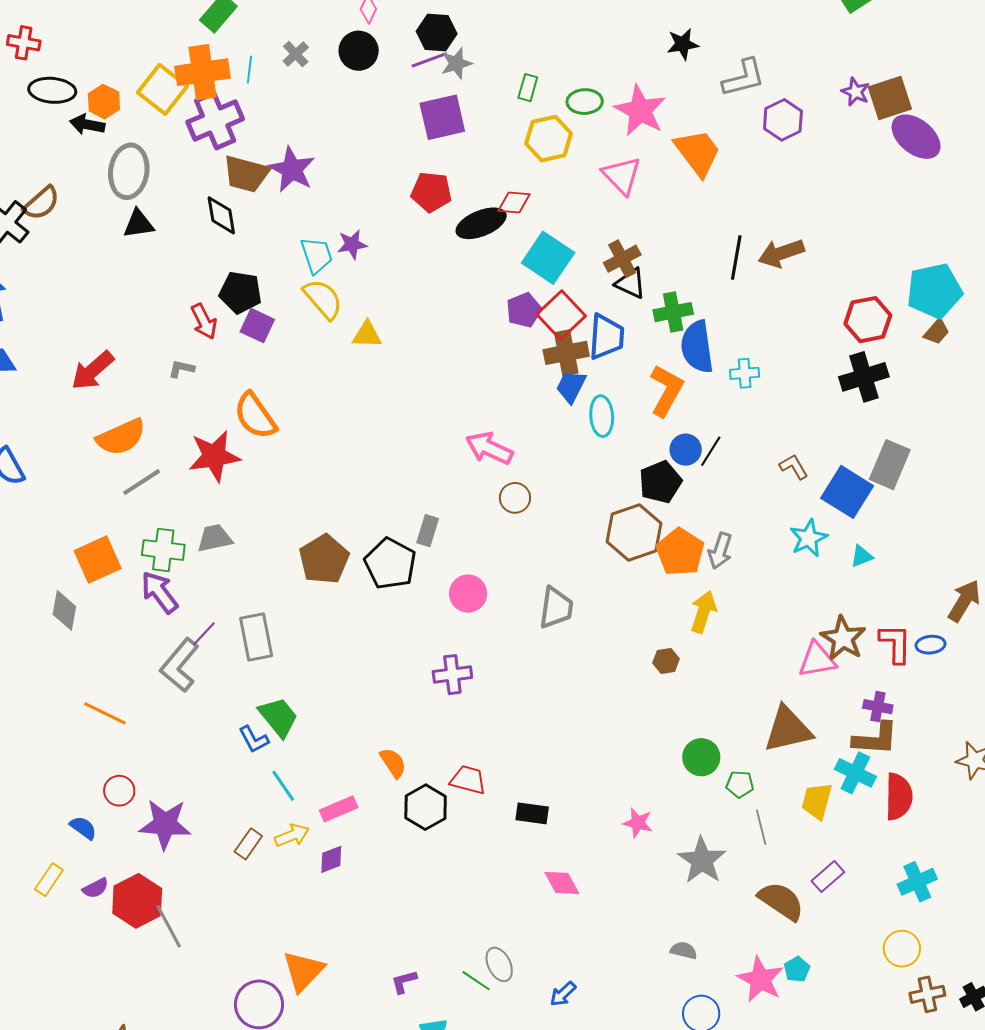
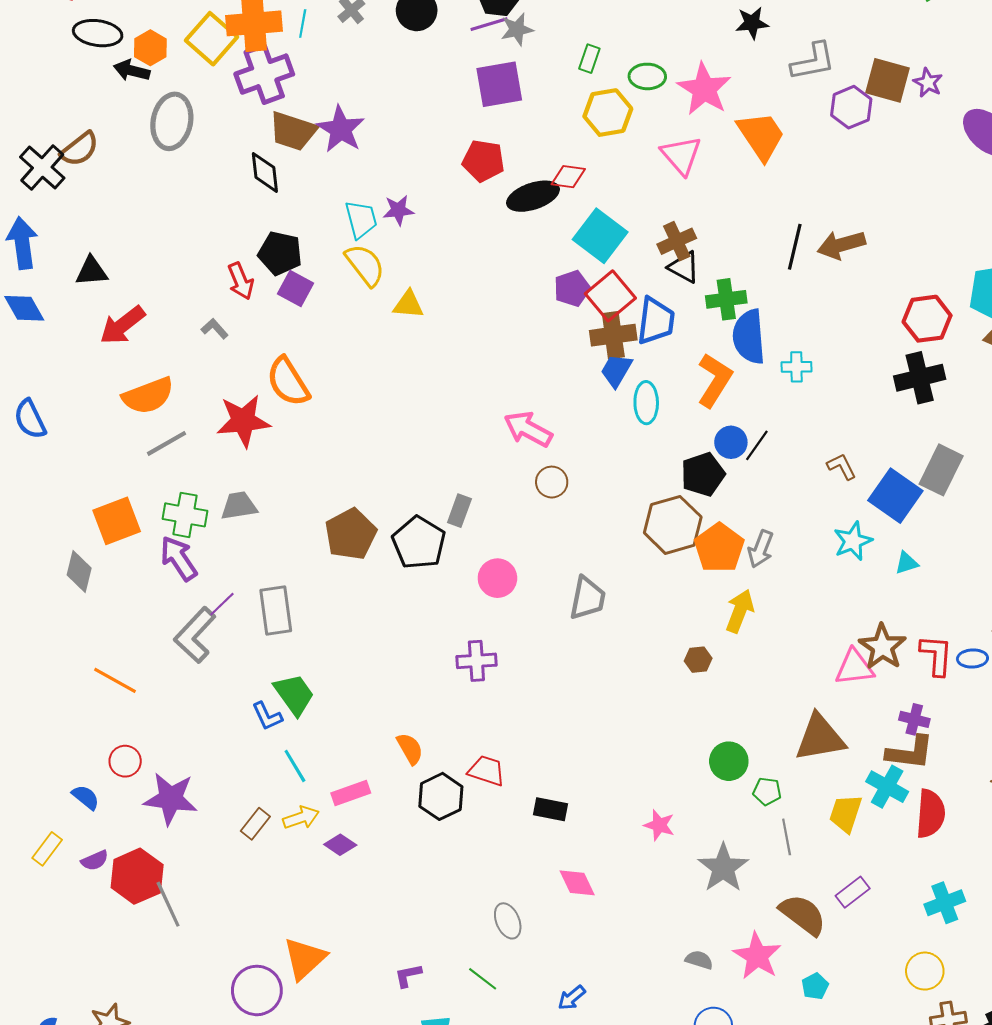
brown square: (890, 98) -> (888, 80), moved, turned 30
black triangle: (139, 224) -> (92, 271), moved
gray L-shape: (182, 369) -> (215, 329), turned 32
purple diamond: (331, 859) -> (340, 845), turned 52
gray ellipse: (499, 964) -> (508, 921), moved
pink star: (760, 979) -> (757, 956), moved

